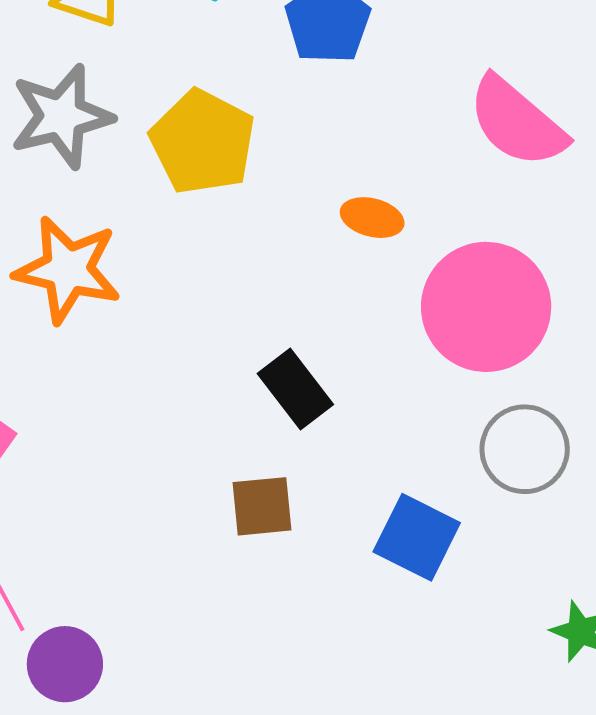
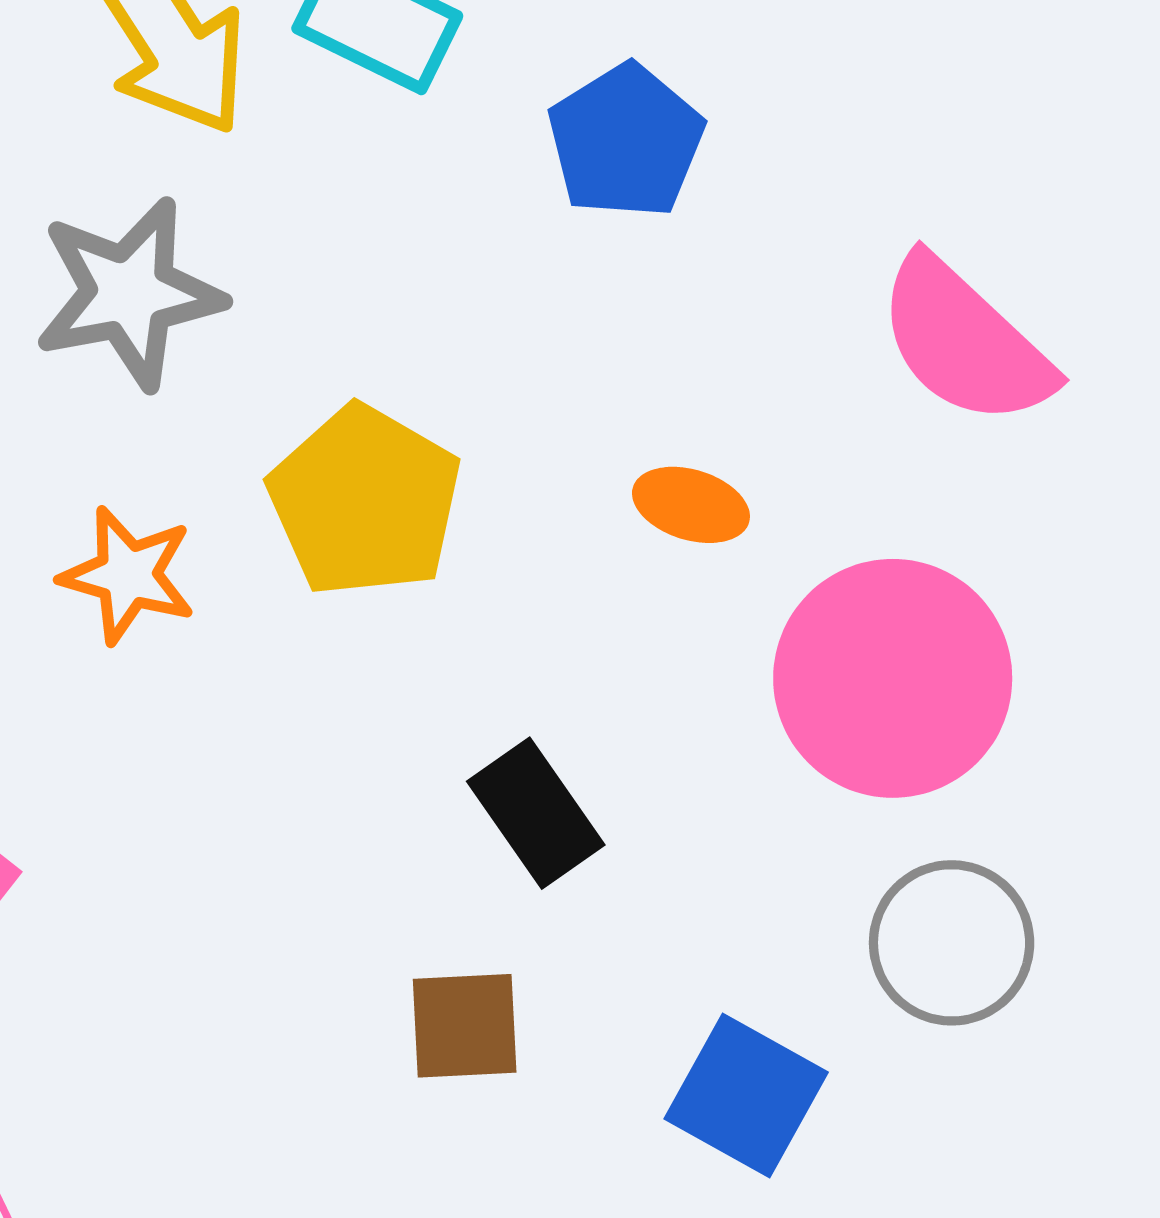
yellow pentagon: (203, 142) -> (365, 501), moved
orange star: (68, 270) -> (128, 575), size x0.7

